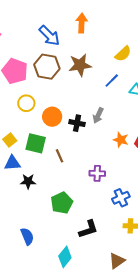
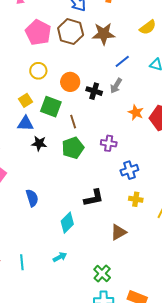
blue line: (112, 81) -> (122, 61), moved
yellow circle: (26, 103) -> (38, 71), moved
green pentagon: (62, 203) -> (73, 148), moved

